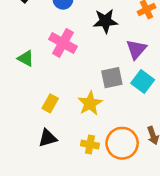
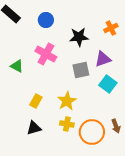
purple triangle: (136, 49) -> (103, 59), turned 30
gray square: (112, 78) -> (81, 70), moved
yellow cross: (90, 144) -> (67, 124), moved

